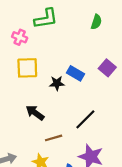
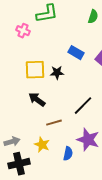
yellow square: (27, 68) -> (35, 70), moved
blue rectangle: (75, 73) -> (76, 53), moved

